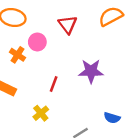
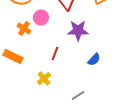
purple star: (91, 71) -> (78, 31), moved
blue semicircle: (112, 118) -> (94, 60), moved, turned -64

